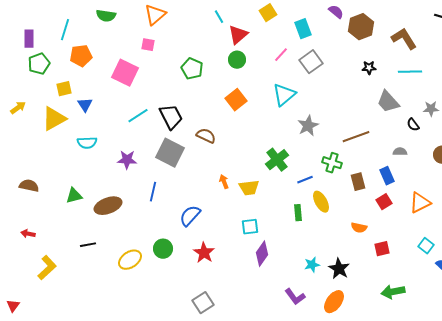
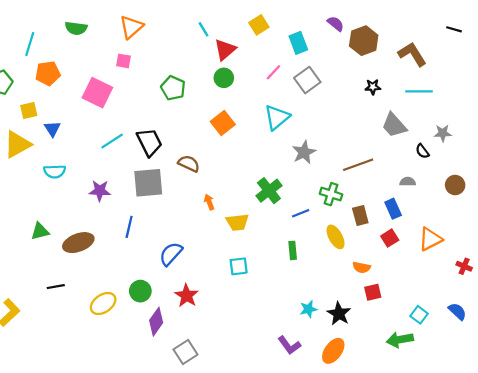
gray square: (170, 153) -> (148, 183), turned -32
orange arrow: (224, 182) -> (209, 202), moved
yellow ellipse: (321, 202) -> (336, 237), moved
cyan square: (426, 246) -> (419, 315), moved
red square: (382, 249) -> (373, 292), moved
purple diamond: (262, 254) -> (156, 322), moved

